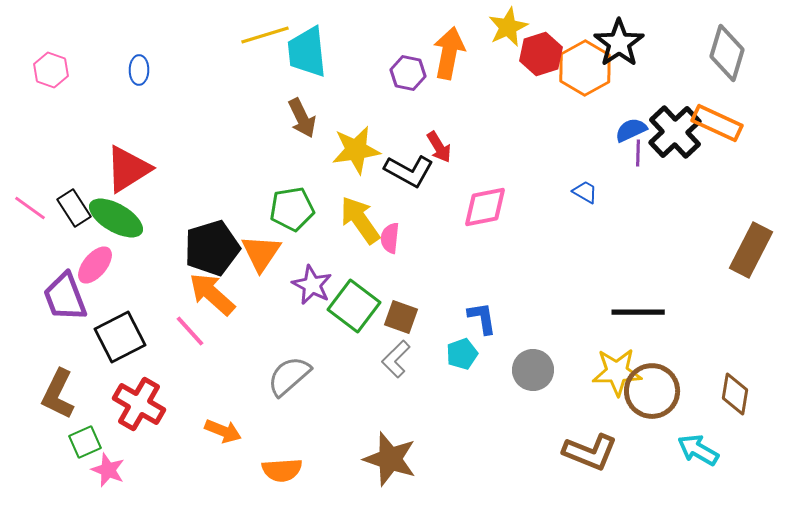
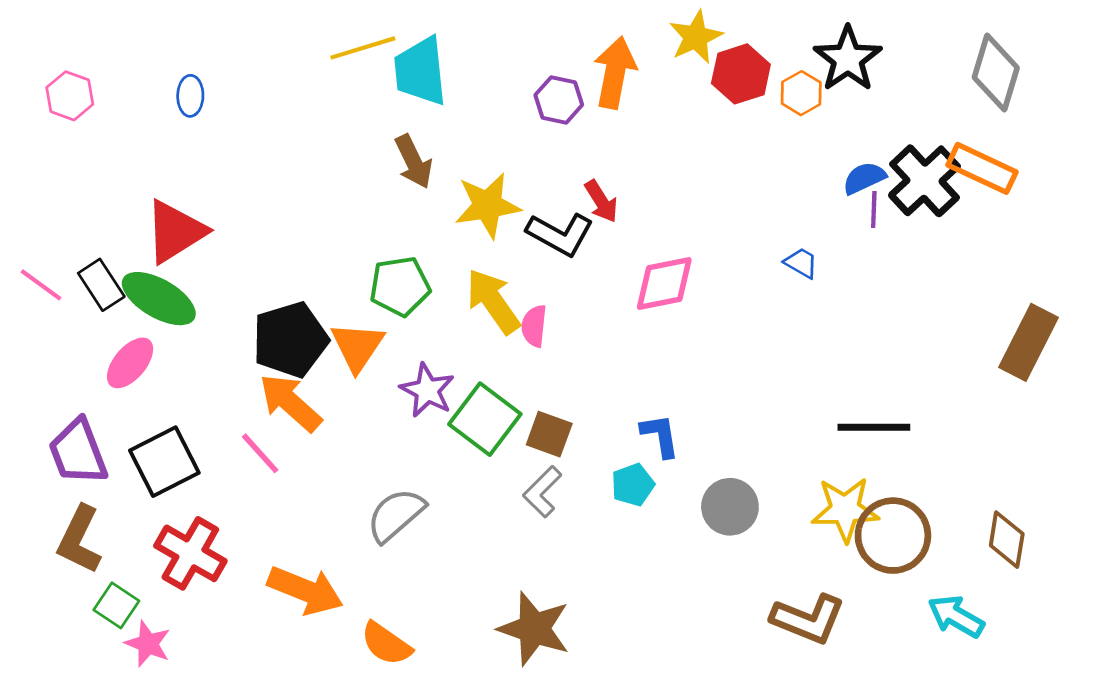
orange hexagon: (585, 68) -> (801, 93), size x0.6
purple trapezoid: (65, 297) -> (78, 452), moved
orange arrow: (223, 431) -> (305, 590), size x1.5
green square: (85, 442) -> (116, 605), turned -32
orange semicircle: (282, 470) -> (386, 644), turned 39

